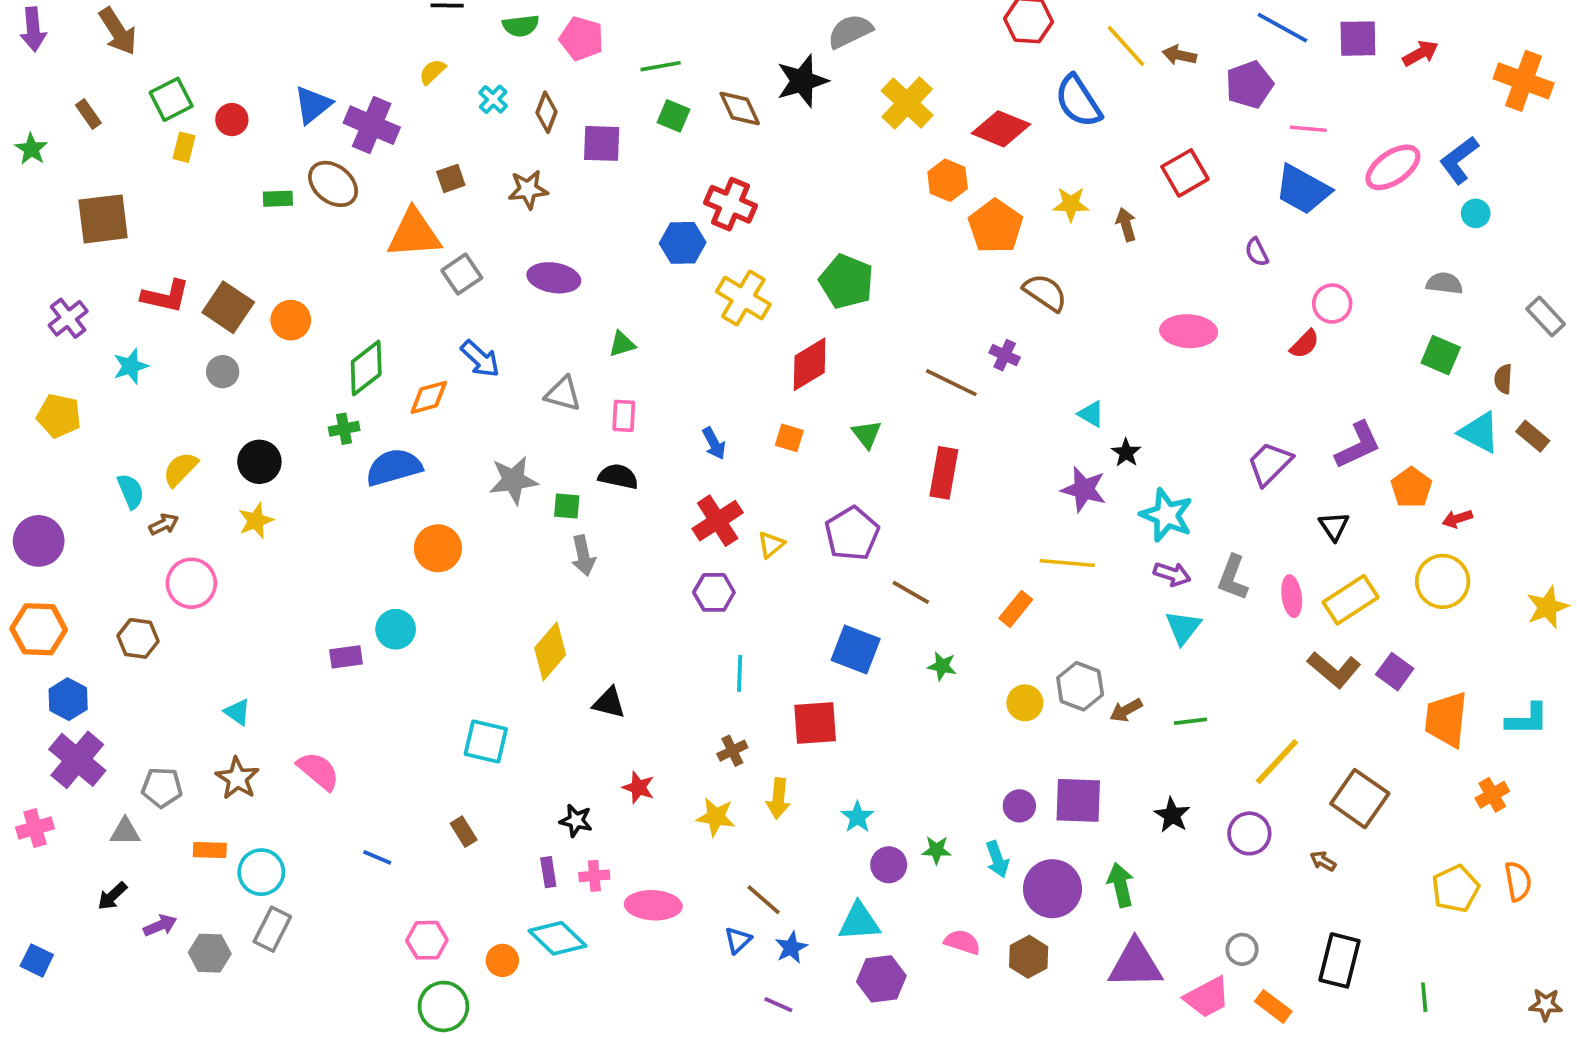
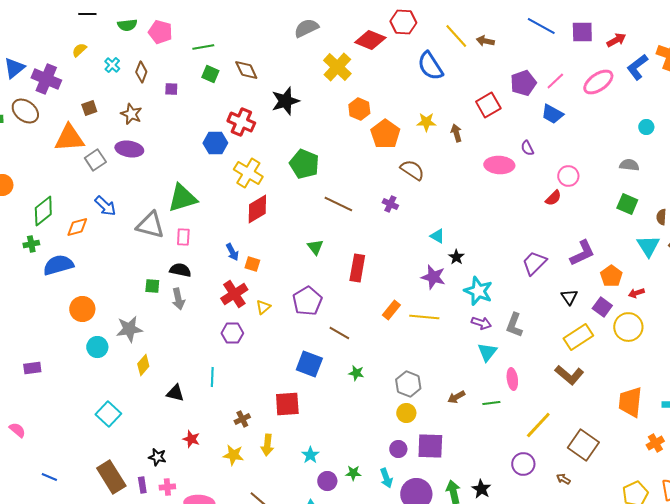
black star: (802, 81) -> (285, 101), moved
purple pentagon: (1249, 85) -> (523, 83), moved
red diamond: (1001, 129) -> (370, 40), moved
pink line: (1308, 129) -> (555, 81), turned -48
purple square: (602, 143) -> (171, 89), size x0.6
blue L-shape: (1459, 160) -> (637, 67), moved
pink ellipse: (1393, 167) -> (598, 82), moved
brown star: (528, 189) -> (131, 114), turned 30
blue trapezoid: (1303, 189) -> (552, 114), size x0.7
purple ellipse: (554, 278) -> (129, 149), moved
pink ellipse: (1189, 331) -> (499, 165), moved
green triangle: (622, 344) -> (182, 198), size x2.0
red diamond: (810, 364) -> (257, 209), moved
brown line: (951, 383) -> (338, 204), moved
gray triangle: (563, 394) -> (150, 225), size x1.4
cyan triangle: (1479, 432) -> (648, 246), turned 30
orange square: (789, 438) -> (252, 264), moved
gray star: (513, 480) -> (129, 329), moved
gray arrow: (583, 556) -> (178, 299), moved
pink ellipse: (1292, 596) -> (512, 379), moved
orange rectangle: (1016, 609) -> (391, 310), moved
cyan circle: (396, 629) -> (97, 347), moved
yellow diamond: (550, 651) -> (143, 365), size x0.7
purple square: (1395, 672) -> (602, 307), moved
cyan line: (740, 673) -> (212, 377), moved
gray hexagon: (1080, 686) -> (408, 384), moved
yellow circle: (1025, 703) -> (406, 413), moved
cyan square: (486, 741) -> (108, 414), turned 30
pink semicircle: (318, 771) -> (17, 430), size x0.7
black star: (1172, 815) -> (481, 489), moved
brown rectangle: (464, 832) -> (111, 477), moved, size x2.0

